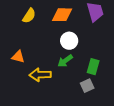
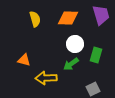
yellow semicircle: (29, 16) -> (35, 19), turned -49
green rectangle: (93, 67) -> (96, 55), moved

